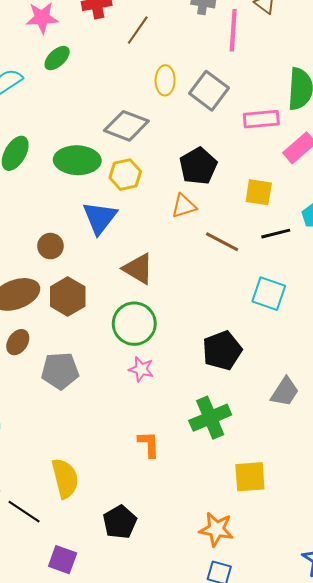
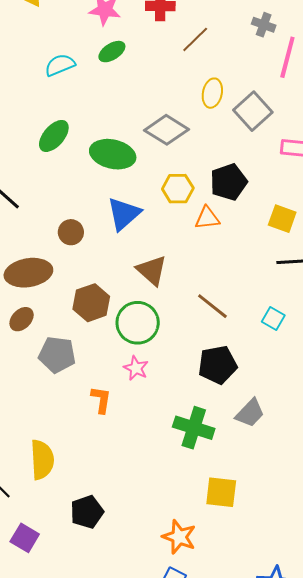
yellow hexagon: (125, 175) -> (178, 189), moved
brown line: (222, 242) -> (212, 306), moved
cyan square: (269, 294) -> (273, 319), size x0.7
brown hexagon: (68, 296) -> (91, 303), moved
gray trapezoid: (285, 392) -> (250, 413), moved
green cross: (210, 418) -> (194, 428), turned 30
orange L-shape: (149, 444) -> (101, 400), moved

